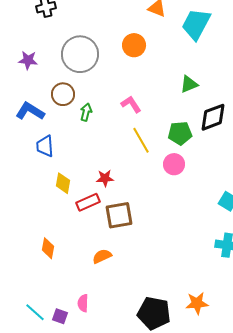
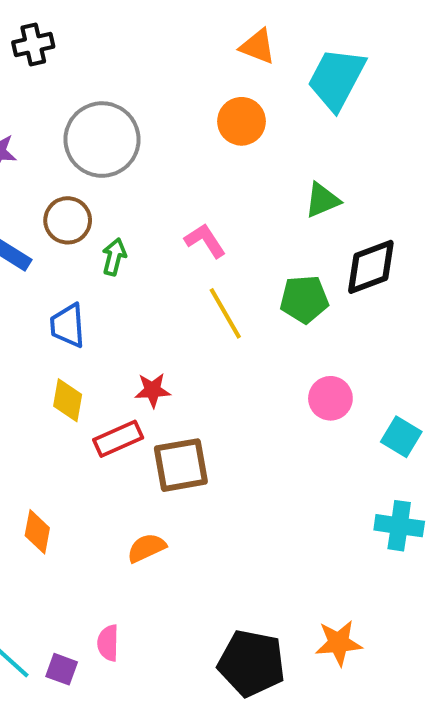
orange circle: (134, 45) -> (242, 121), moved
blue trapezoid: (45, 146) -> (68, 326), moved
pink circle: (174, 164) -> (330, 398), moved

